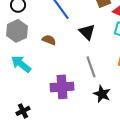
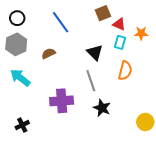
black triangle: (87, 32) -> (95, 52), moved
brown semicircle: (49, 40) -> (48, 53), turned -48

